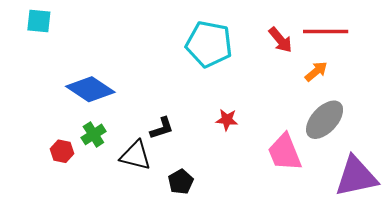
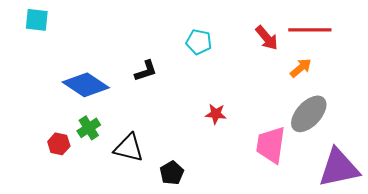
cyan pentagon: (209, 44) -> (199, 42), size x0.6
black L-shape: (162, 128) -> (146, 71), moved
pink trapezoid: (285, 152) -> (271, 145), turned 30

